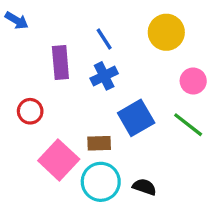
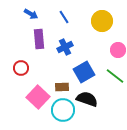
blue arrow: (17, 20) -> (31, 14), moved
blue line: (104, 39) -> (64, 17), moved
black semicircle: (144, 187) -> (87, 99), moved, size x1.5

